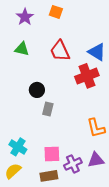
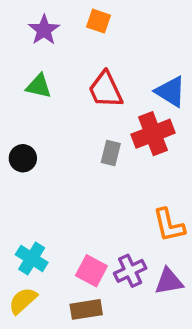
black circle: (37, 90) -> (23, 158), moved
gray rectangle: (48, 109) -> (111, 153), moved
pink square: (52, 154) -> (91, 271), turned 30
purple cross: (73, 164) -> (130, 271), moved

